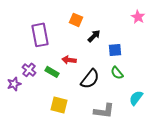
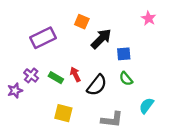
purple rectangle: (40, 35) -> (43, 38), turned 75
black arrow: (94, 36) -> (101, 39), size x1.5
red arrow: (69, 60) -> (75, 74), moved, turned 56

